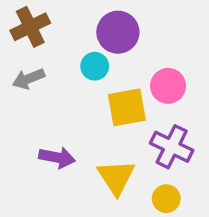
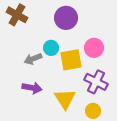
brown cross: (30, 27) -> (17, 15), turned -35
cyan circle: (95, 66) -> (51, 48), moved
gray arrow: (28, 79) -> (33, 59), moved

